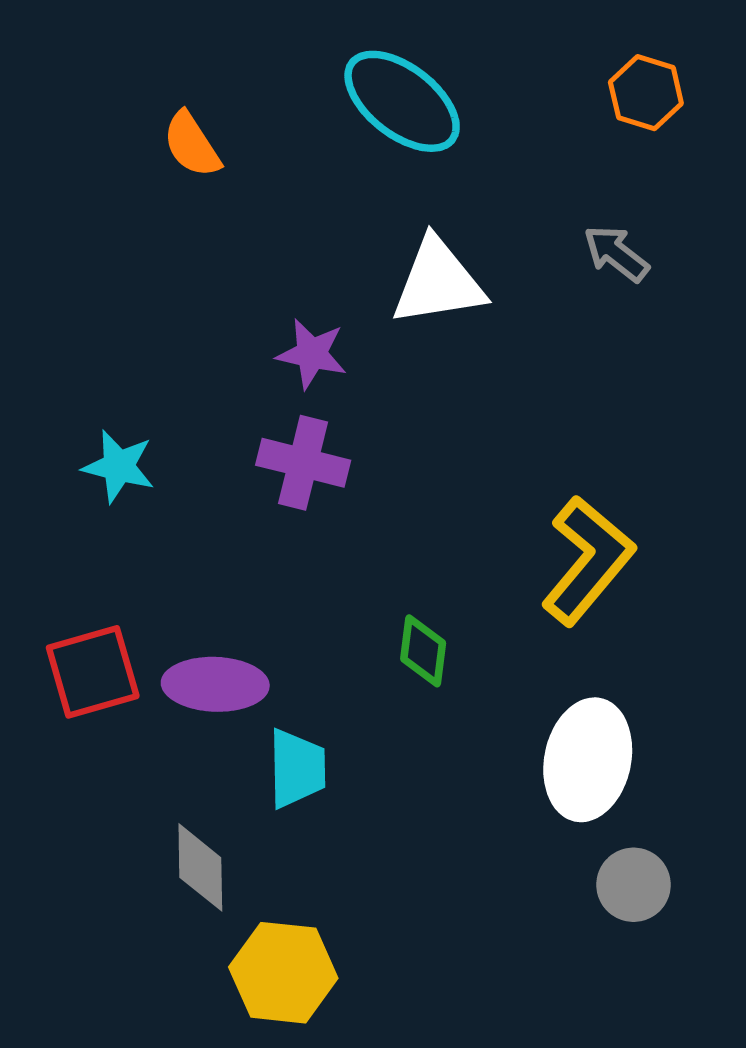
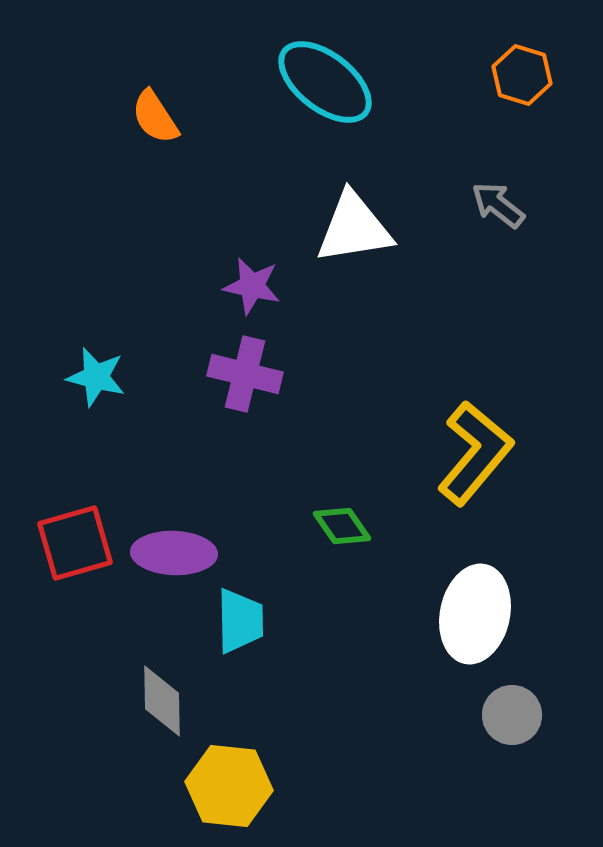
green diamond: (423, 651) -> (342, 526), turned -42

